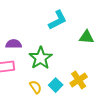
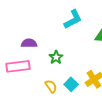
green star: (41, 58) -> (56, 57), size x0.6

